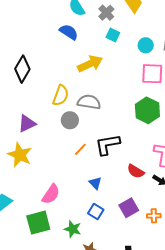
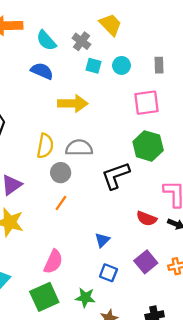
cyan circle: (146, 45) -> (122, 65), moved
yellow arrow: (90, 64) -> (73, 103), turned 35
black L-shape: (107, 145) -> (116, 176), moved
orange line: (80, 149) -> (61, 203), moved
blue triangle: (95, 183) -> (102, 240), turned 40

